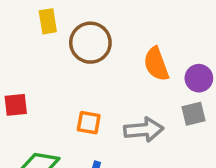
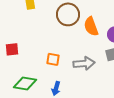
brown circle: (90, 43) -> (68, 14), moved

